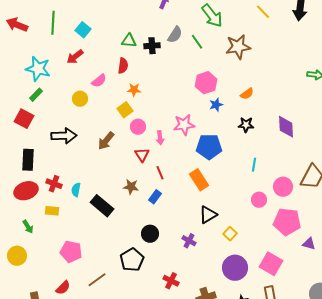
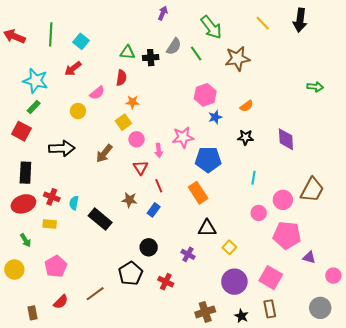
black triangle: (208, 215) -> (207, 228), turned 30
pink pentagon: (71, 252) -> (56, 266), moved, turned 30
red cross: (171, 281) -> (166, 282), moved

